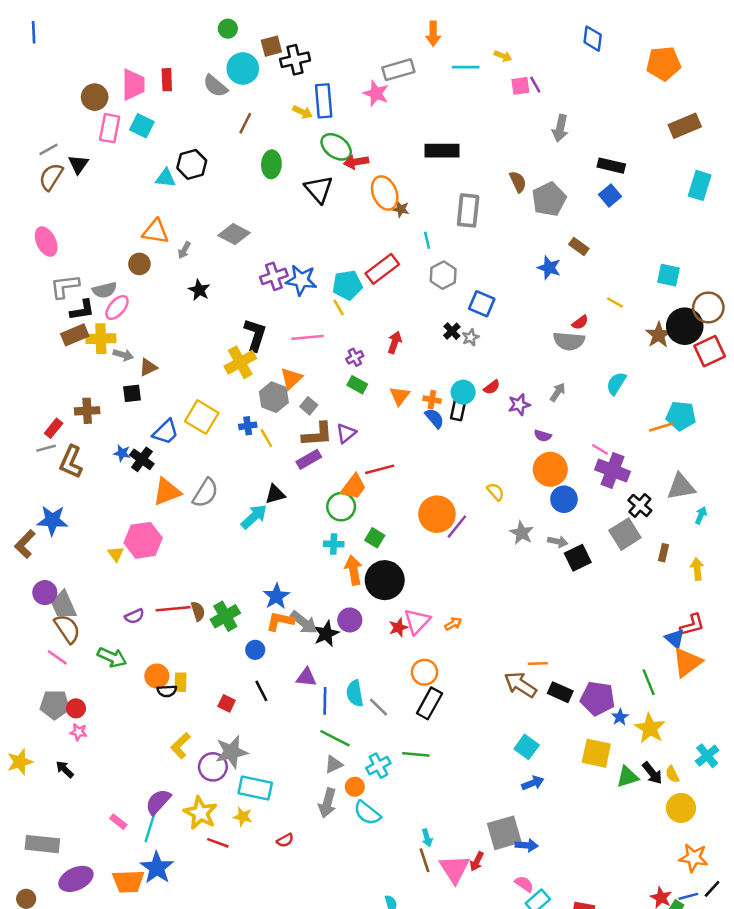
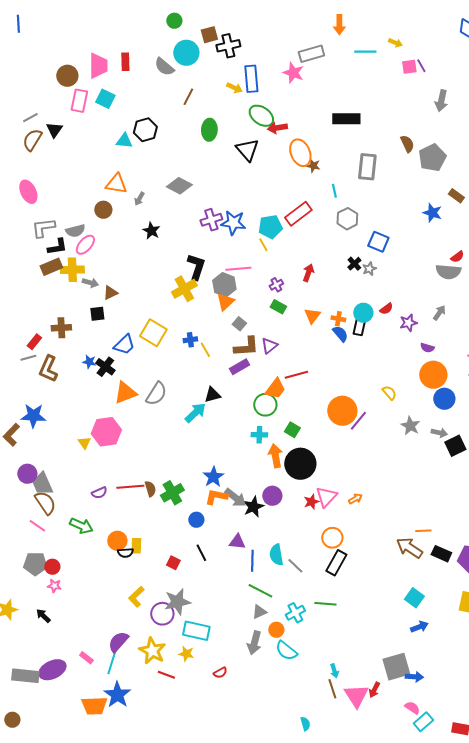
gray hexagon: (274, 397) -> (224, 285), moved
purple ellipse: (76, 879) -> (52, 670), moved

